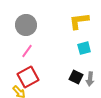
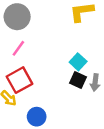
cyan square: (84, 48) -> (78, 62), moved, turned -32

